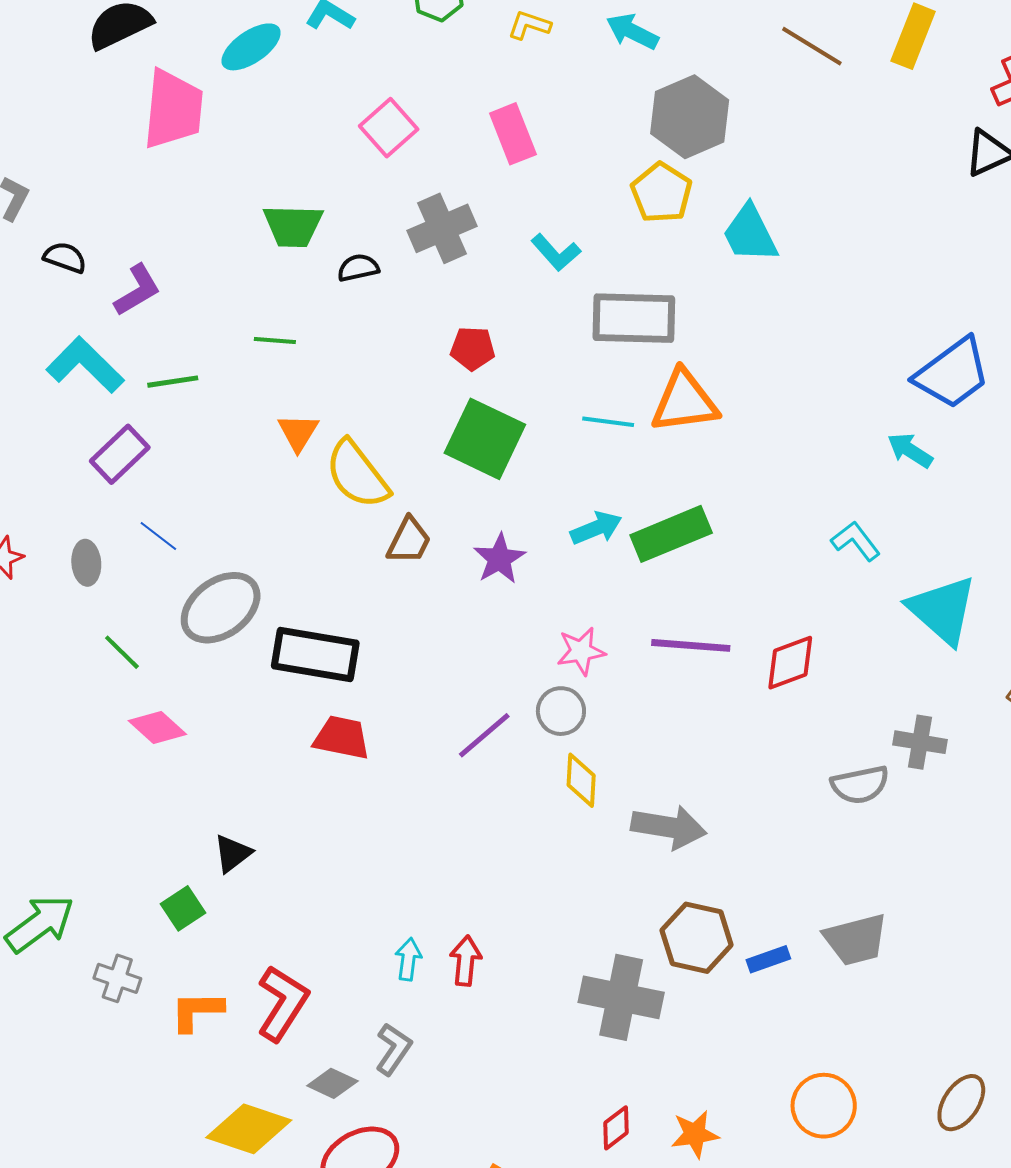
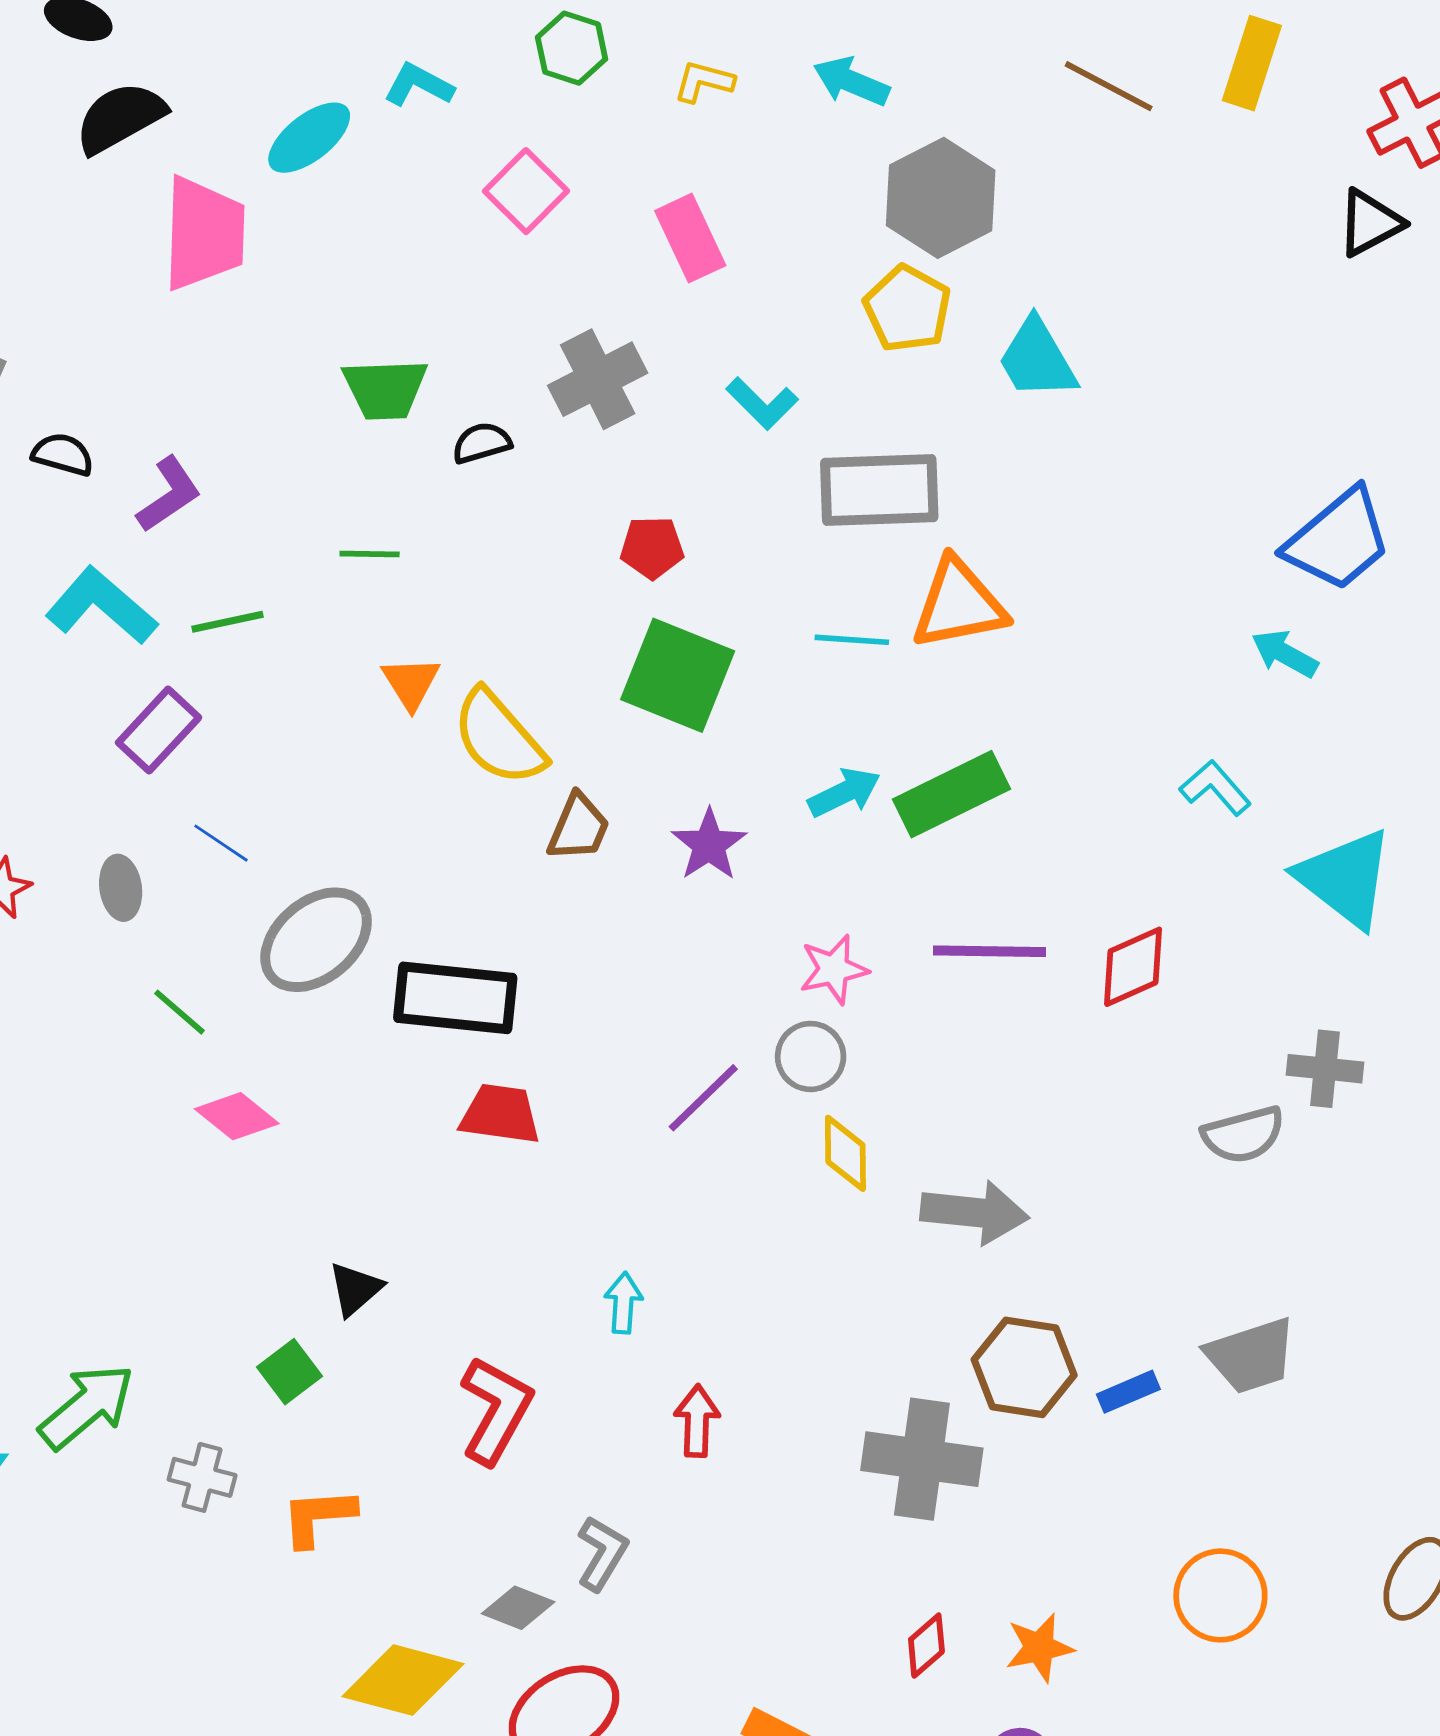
pink square: (389, 128) -> (526, 191), moved
cyan arrow: (408, 959) -> (623, 1303), moved
red L-shape: (282, 1003) -> (496, 1410), moved

